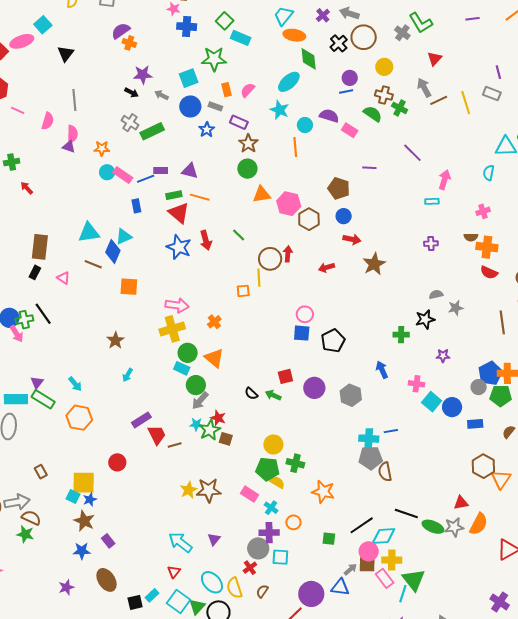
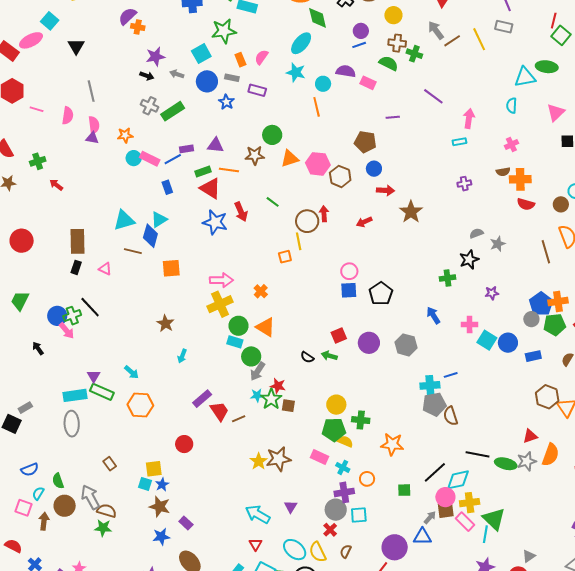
brown star: (248, 144) -> (255, 155), moved, turned -30
yellow square: (84, 483) -> (154, 469), size x0.7
gray arrow: (17, 502) -> (90, 497), turned -100

